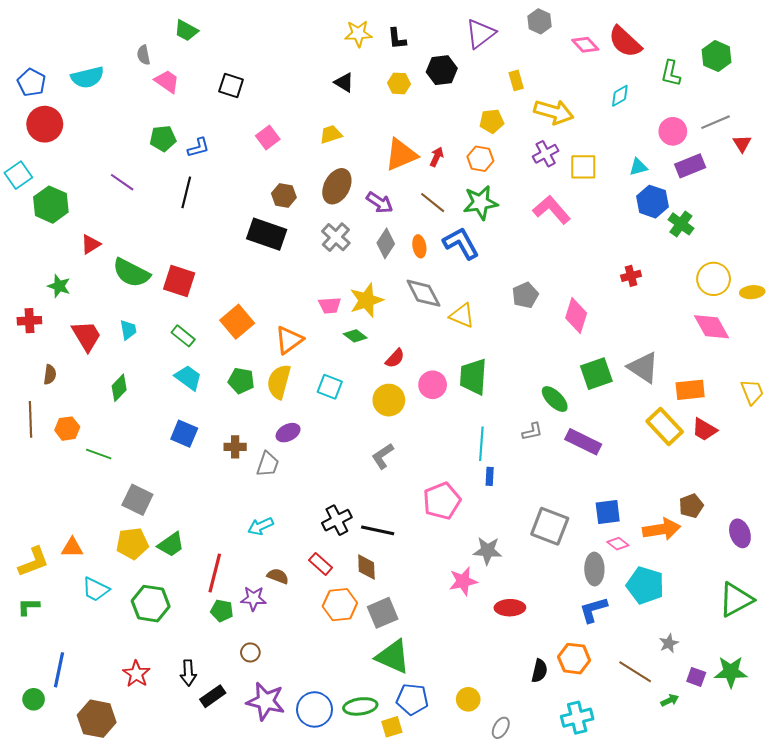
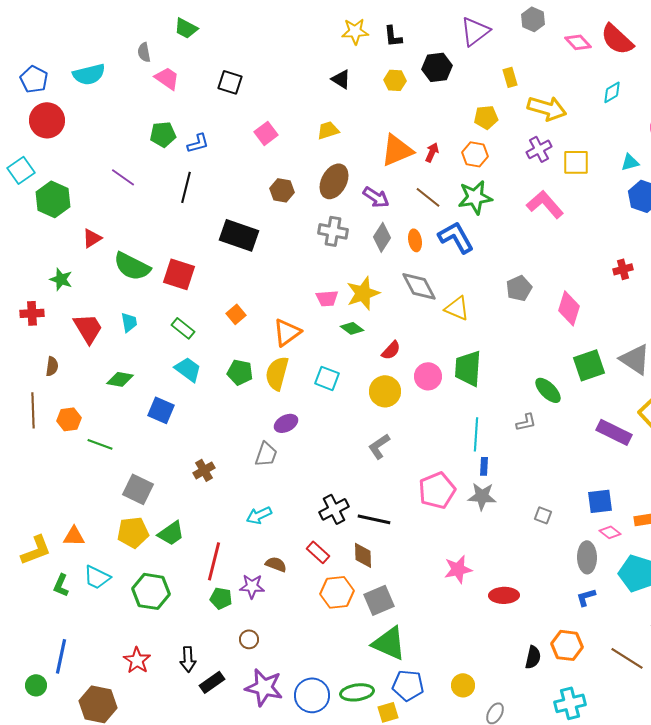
black rectangle: (267, 234) -> (239, 235), moved
gray cross: (336, 237) -> (333, 231), turned -32
orange square: (237, 322) -> (236, 314), size x0.6
green diamond: (119, 388) -> (120, 379), turned 56
blue square: (184, 434) -> (161, 410), moved
purple rectangle: (583, 442) -> (614, 432), moved
brown cross: (235, 447) -> (204, 470), moved, turned -30
gray square: (550, 526) -> (543, 515), size x0.5
gray star: (488, 551) -> (482, 496), moved
green L-shape: (28, 607) -> (61, 585), moved, turned -65
blue L-shape: (593, 610) -> (586, 597), size x0.7

